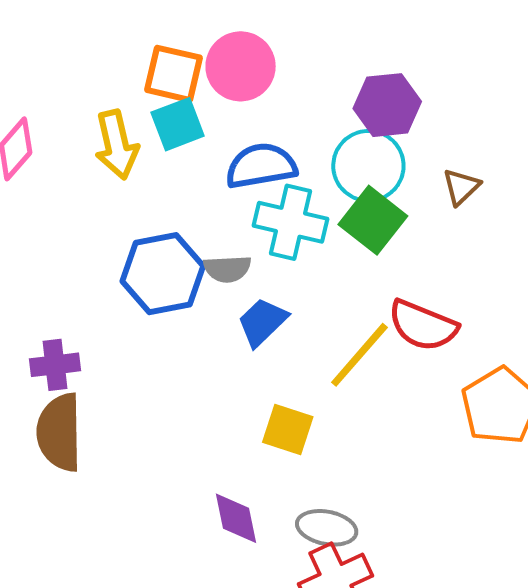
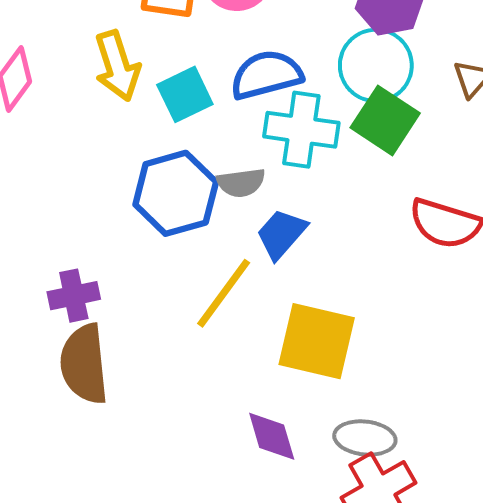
cyan square: (178, 124) -> (185, 94), moved
yellow line: (359, 355) -> (224, 293), moved
yellow square: (288, 429) -> (317, 341), size x1.5

